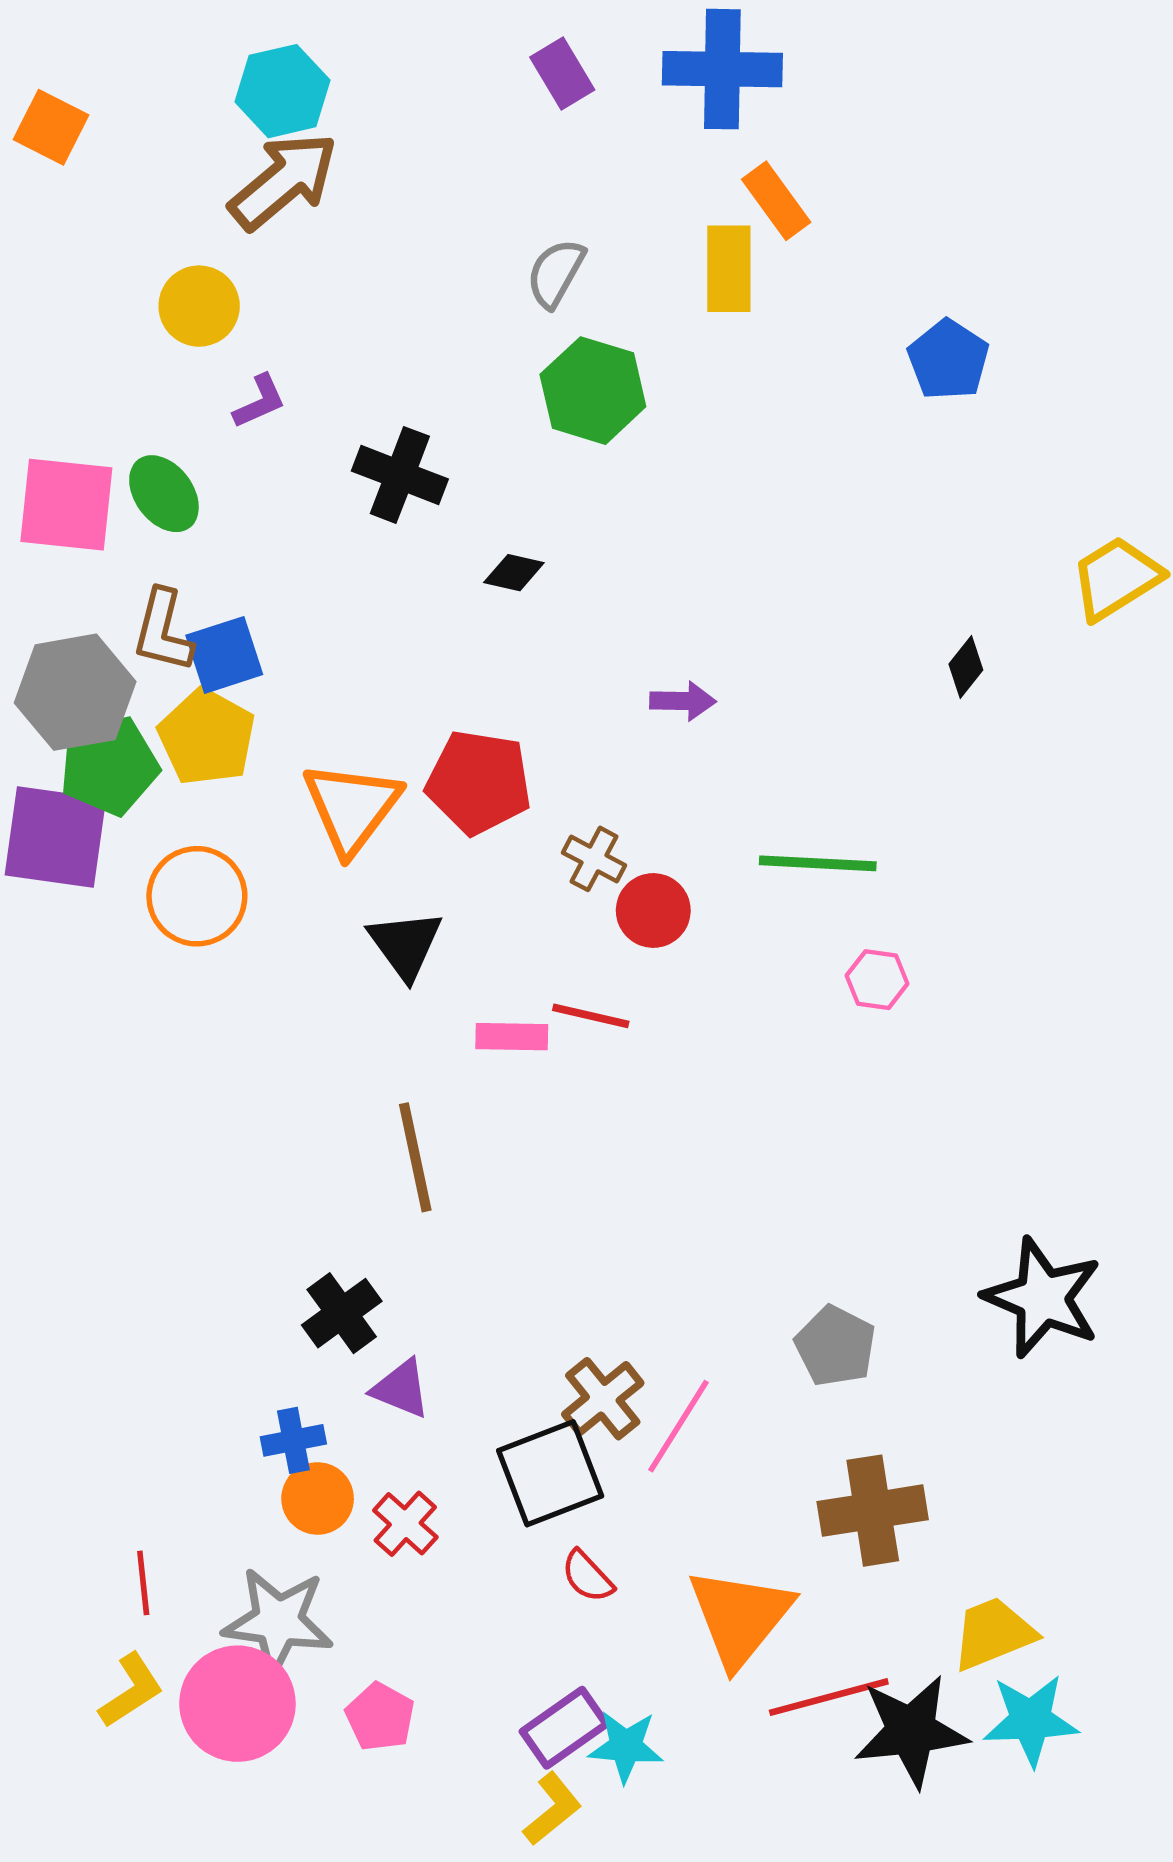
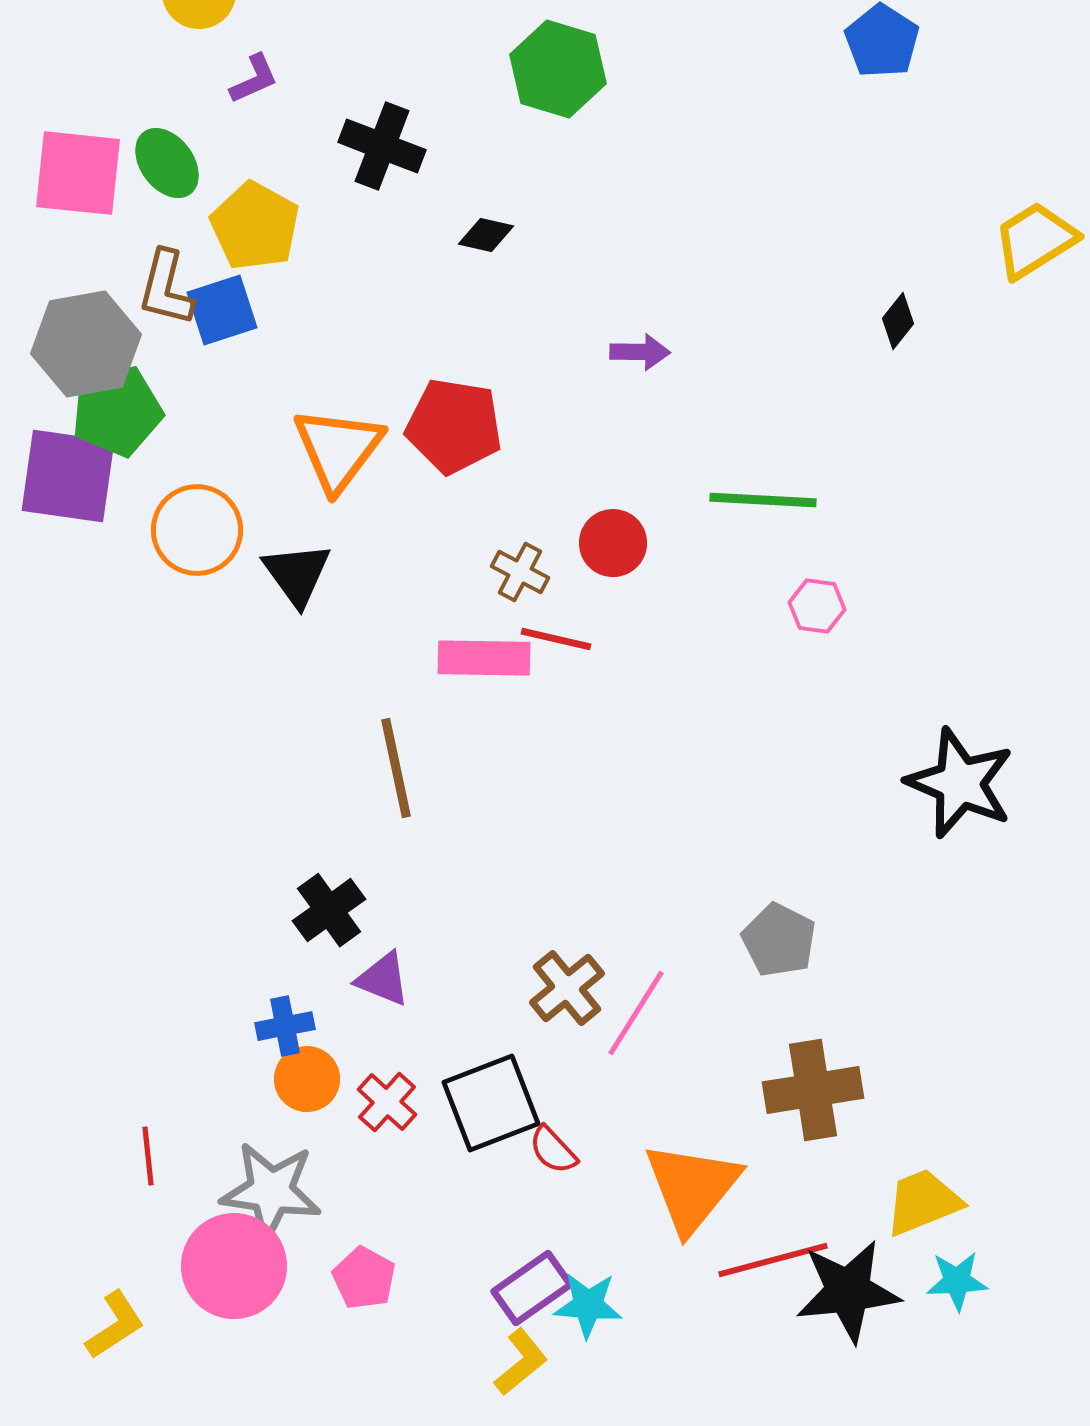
yellow pentagon: (207, 737) -> (255, 226), moved
brown cross: (594, 859) -> (520, 572), moved
black triangle: (405, 945) -> (297, 574), moved
pink rectangle: (512, 1037) -> (484, 658), size x1.4
black star: (1043, 1298) -> (960, 783), moved
black square: (550, 1473) -> (491, 1103), moved
yellow L-shape: (131, 1690) -> (115, 1325), moved
cyan star: (1031, 1720) -> (957, 1281), size x0.7

